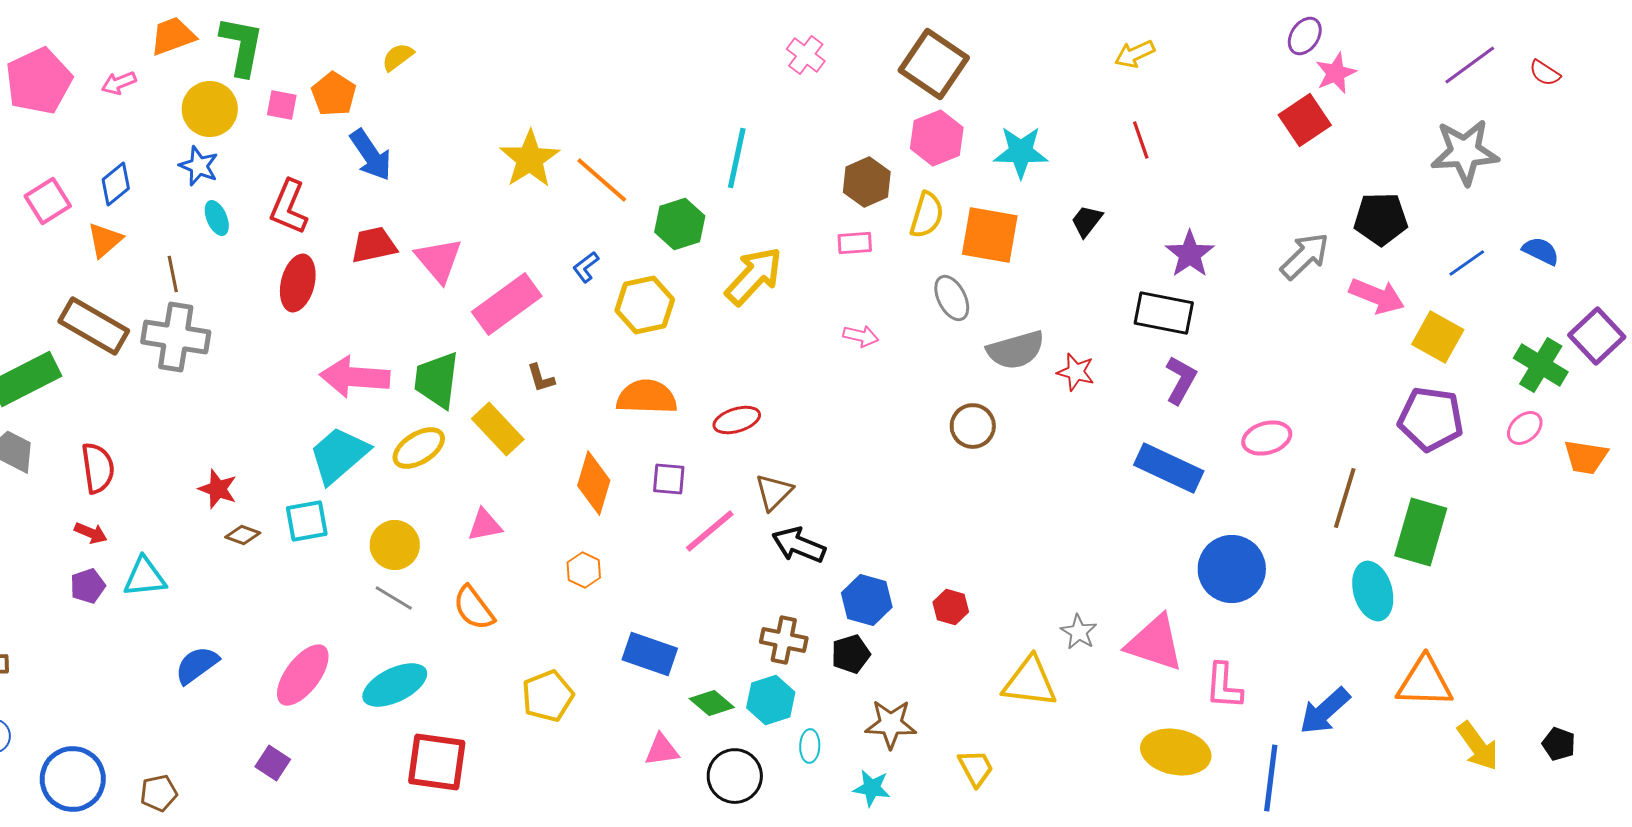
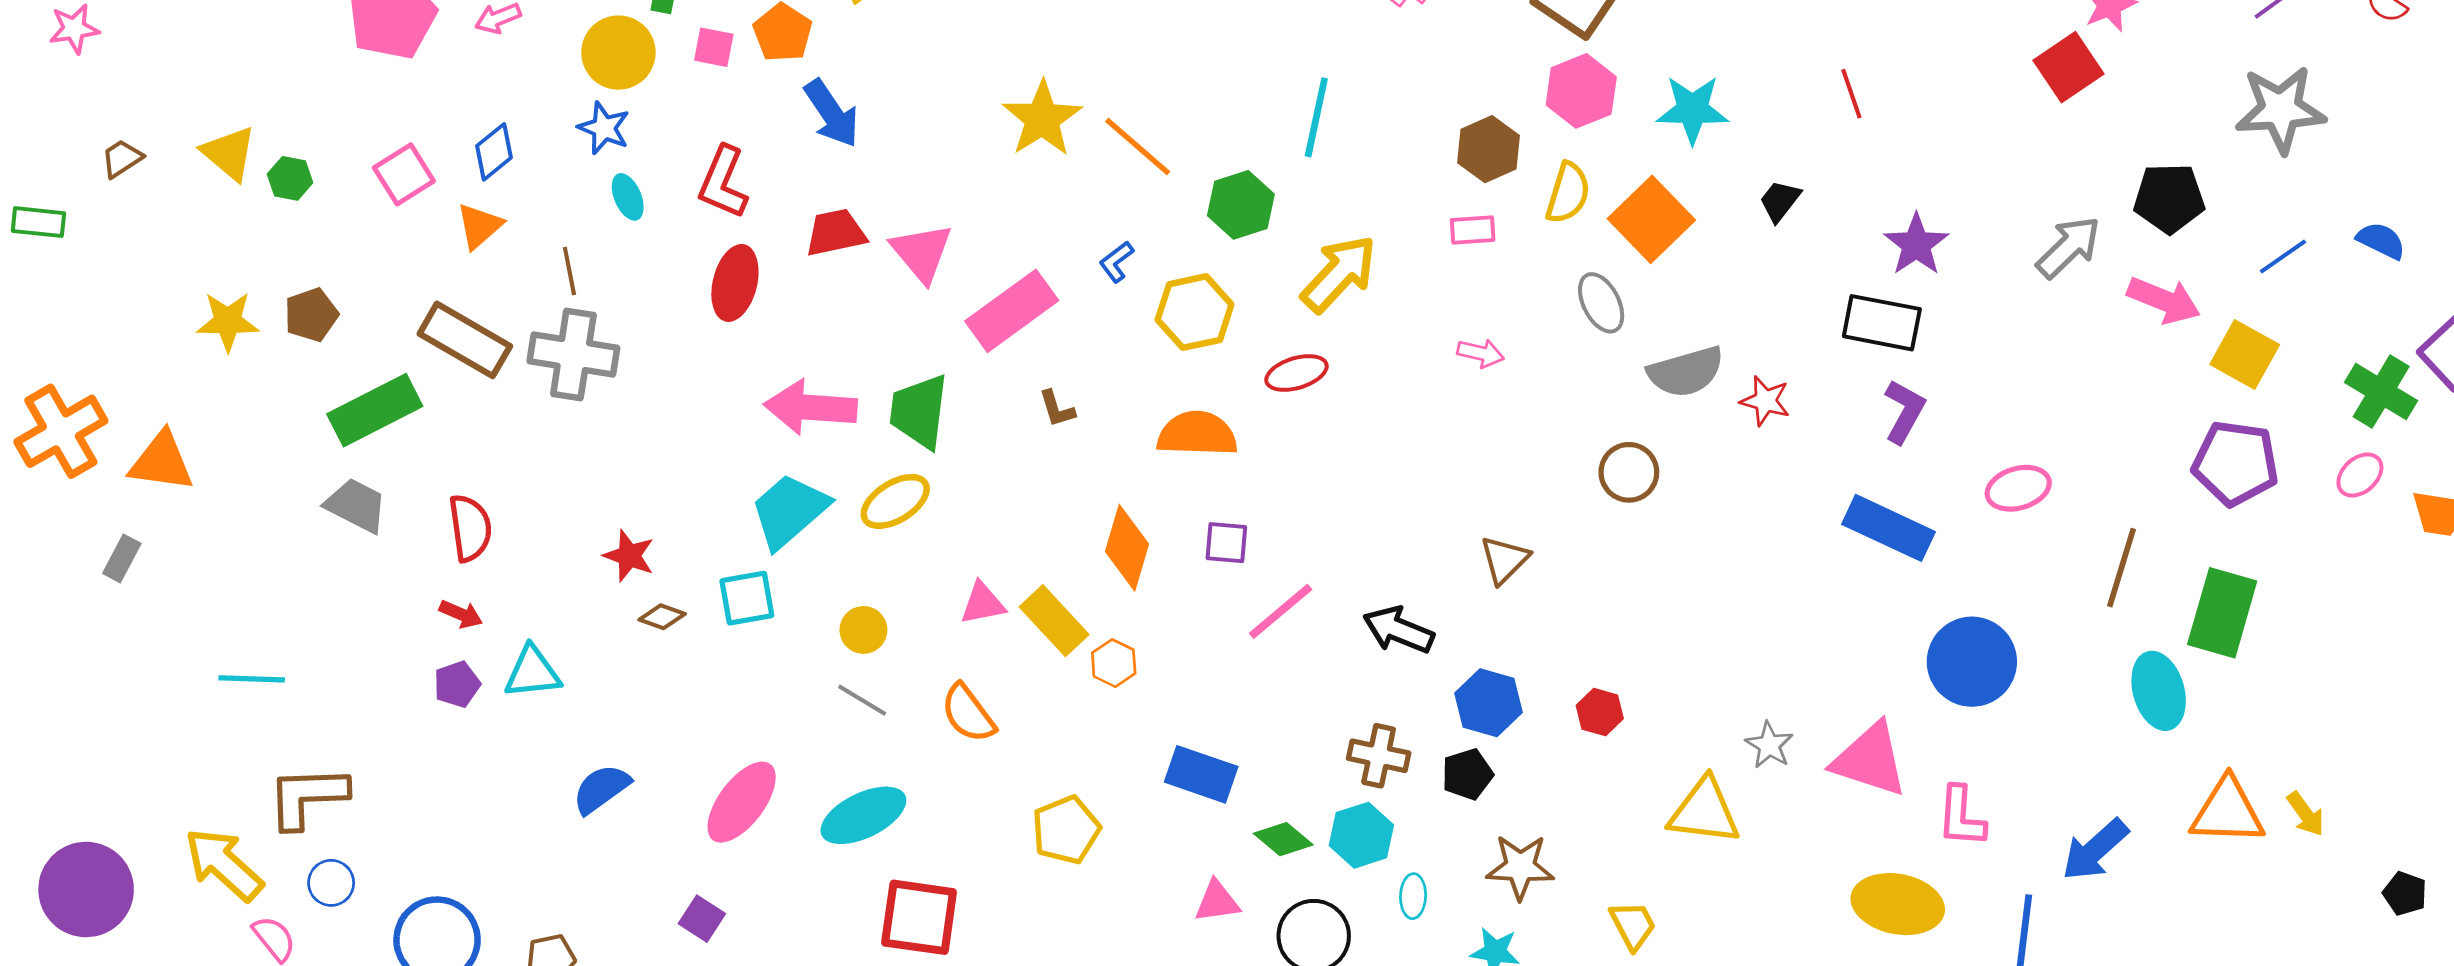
orange square: (990, 235) -> (1651, 219), turned 36
red ellipse: (737, 420) -> (1296, 373), moved
yellow rectangle: (498, 429) -> (1054, 621), moved
brown triangle: (774, 492) -> (1504, 560), moved
yellow circle: (395, 545) -> (863, 630), size x0.7
yellow arrow: (1478, 746) -> (2306, 814), moved, size x0.7

